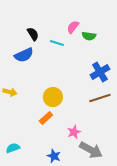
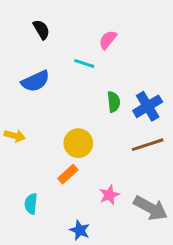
black semicircle: (33, 34) -> (41, 29), moved
green semicircle: (89, 36) -> (114, 102), moved, turned -104
cyan semicircle: (13, 148) -> (31, 204), moved, turned -64
gray arrow: (91, 150) -> (151, 208), moved

